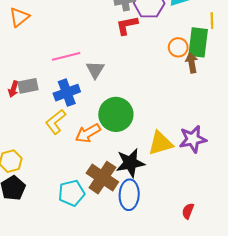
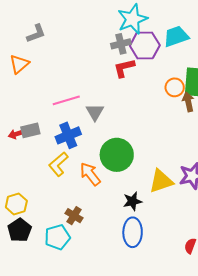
red arrow: (13, 89) -> (16, 134), turned 56
orange arrow: (88, 133) -> (90, 174), turned 85
black star: (130, 163) -> (132, 201), size x0.7
brown cross: (102, 178) -> (74, 216), moved, size x0.6
cyan pentagon: (71, 193) -> (57, 237), moved

